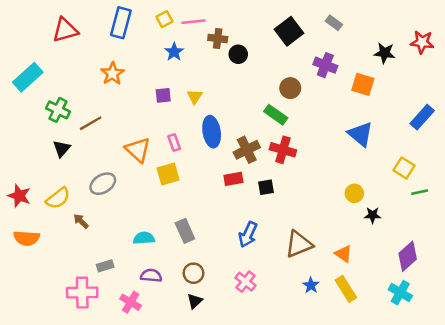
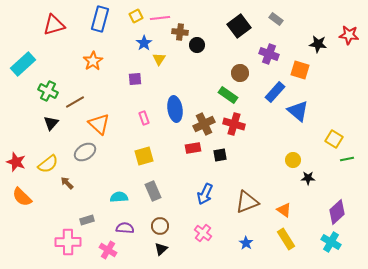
yellow triangle: (195, 97) -> (159, 59), moved
blue rectangle: (422, 117) -> (275, 92), moved
orange triangle: (138, 150) -> (99, 124), moved
yellow square: (168, 174) -> (144, 156), moved
orange semicircle: (27, 238) -> (22, 197), turned 40
blue star: (311, 285) -> (246, 243), moved

